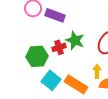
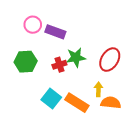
green star: (75, 40) -> (76, 57), turned -30
green hexagon: (37, 56) -> (26, 62), moved

